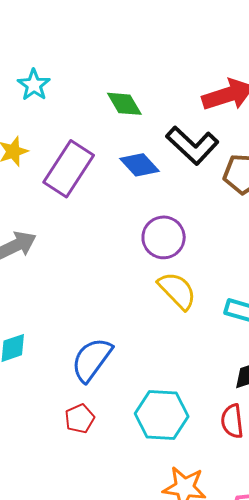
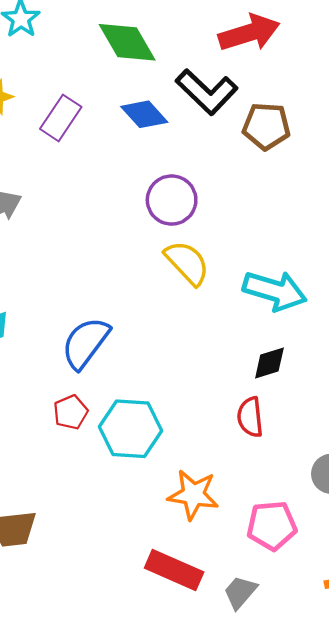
green diamond: (124, 104) -> (127, 42), size x1.4
purple rectangle: (69, 169) -> (61, 118), size x0.7
cyan hexagon: (162, 415) -> (131, 429), moved

